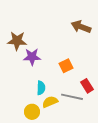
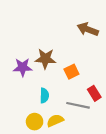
brown star: (17, 41) -> (45, 59), moved
purple star: (32, 57) -> (23, 67), moved
yellow semicircle: (50, 102) -> (55, 120), moved

